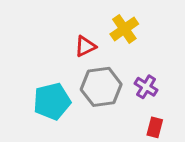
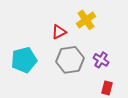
cyan pentagon: (52, 101) -> (24, 60), moved

